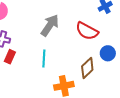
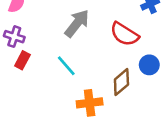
cyan line: (44, 59) -> (66, 66), turned -48

